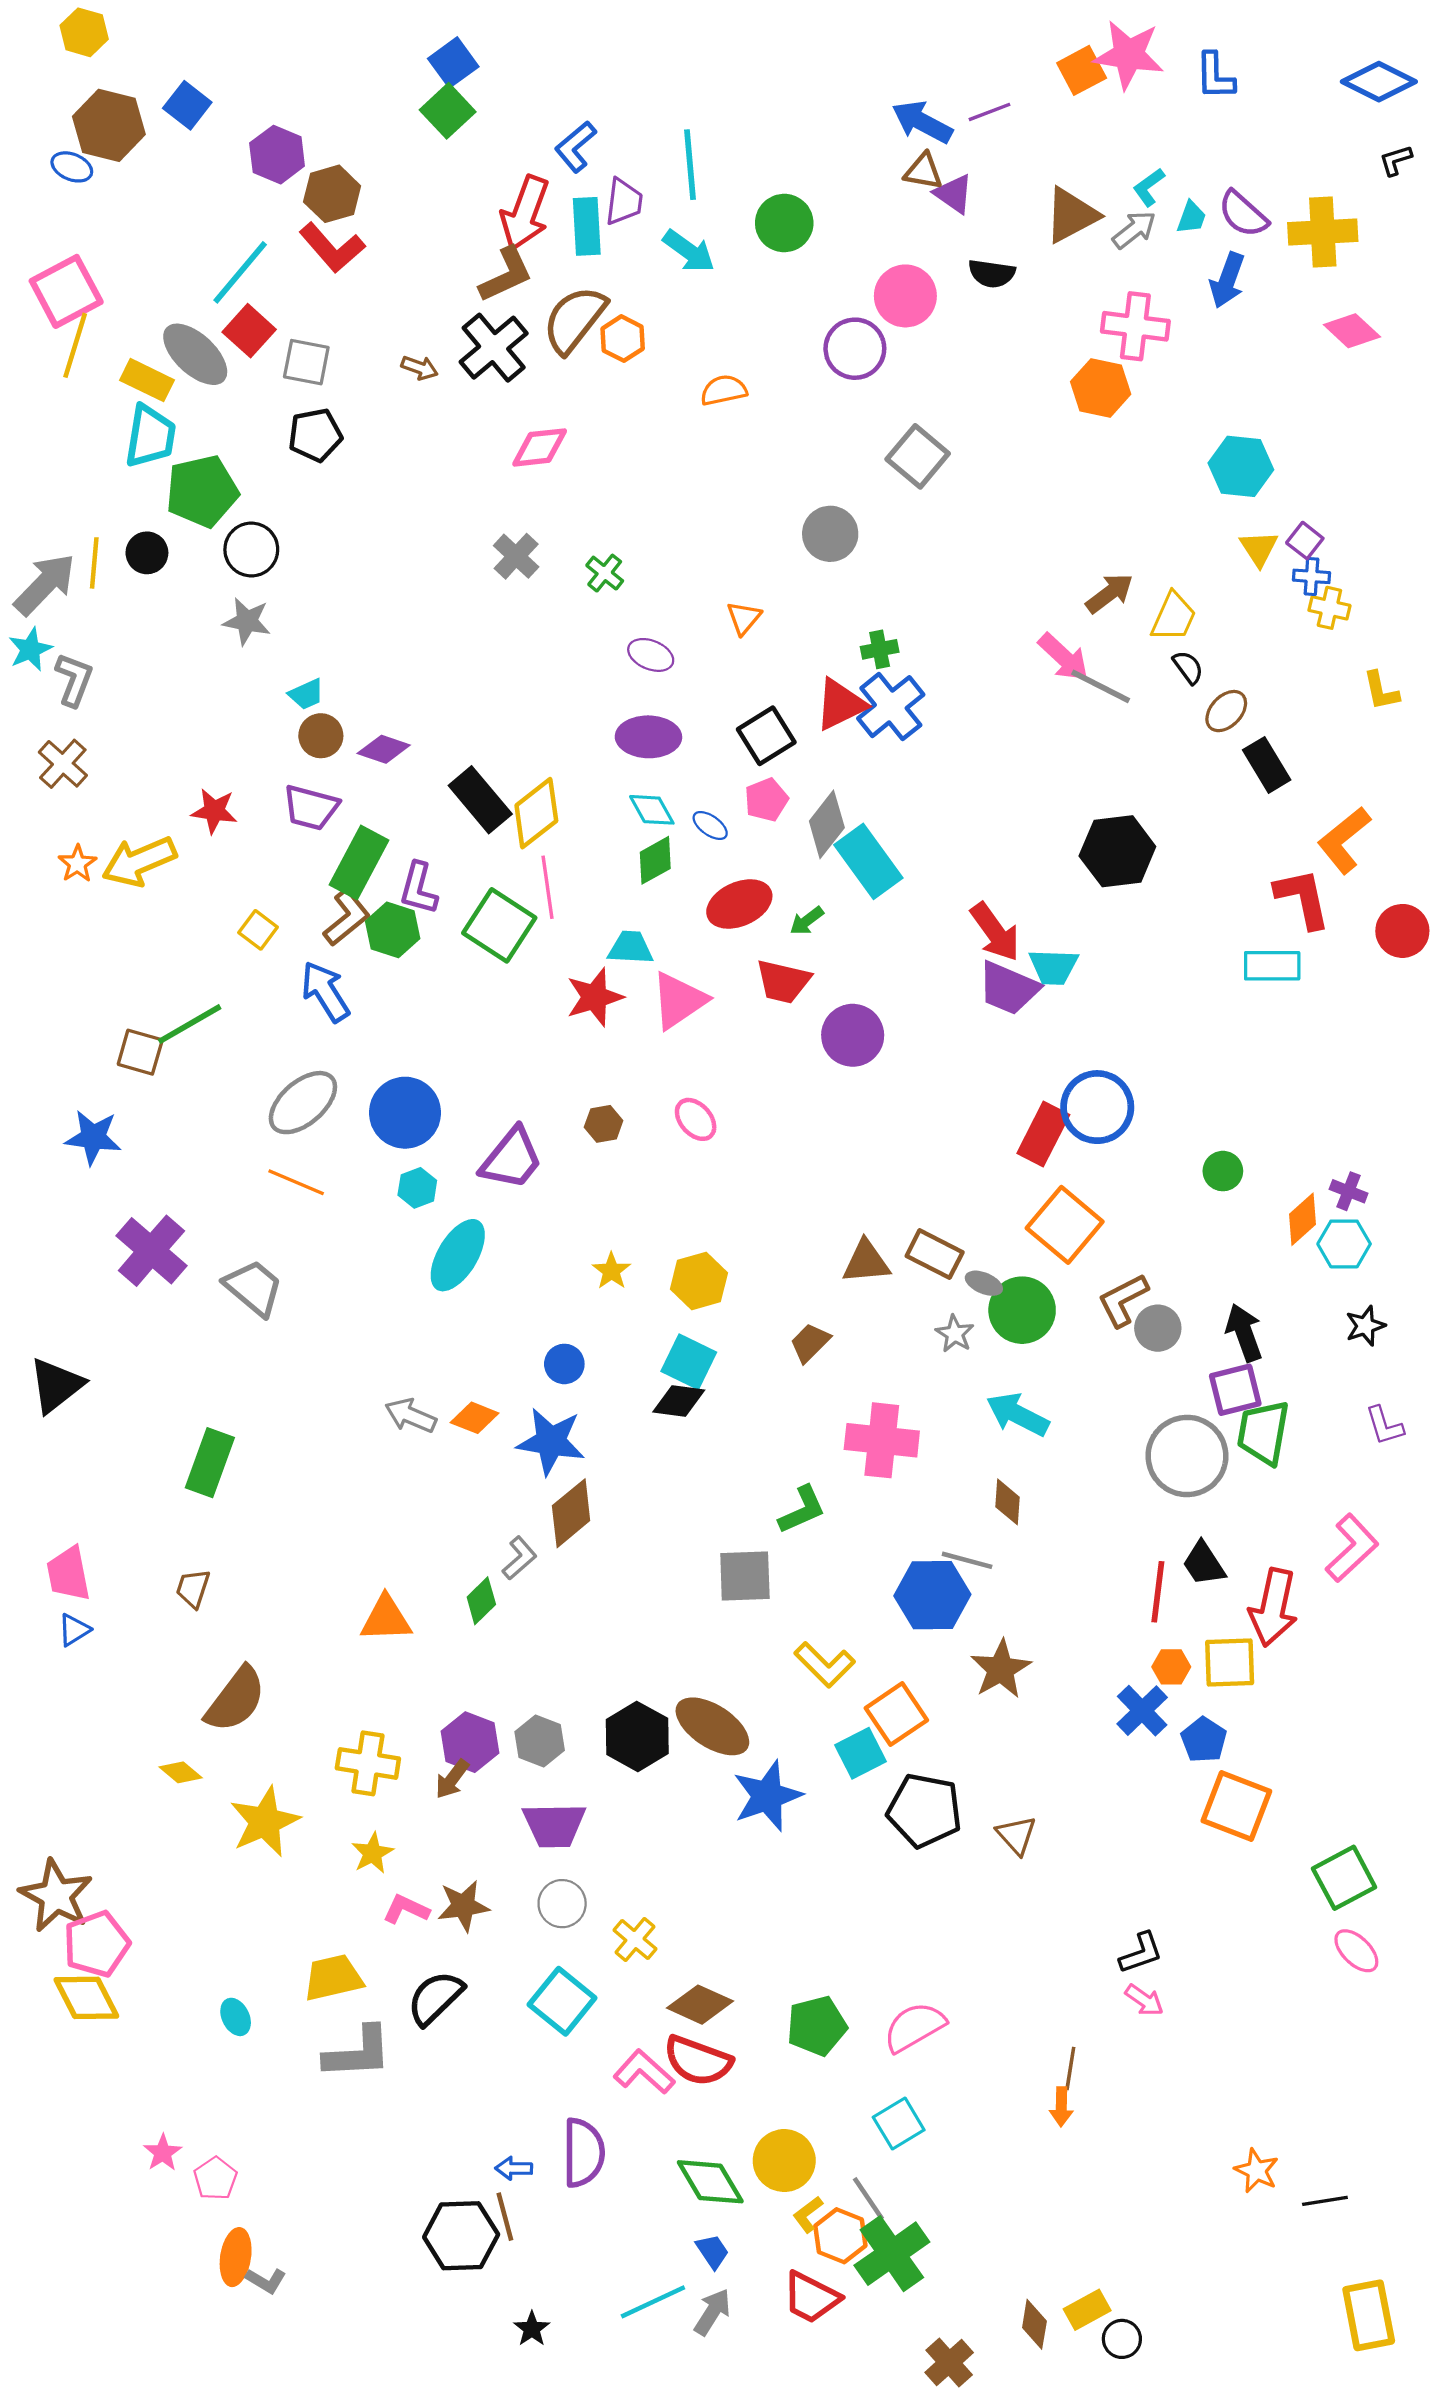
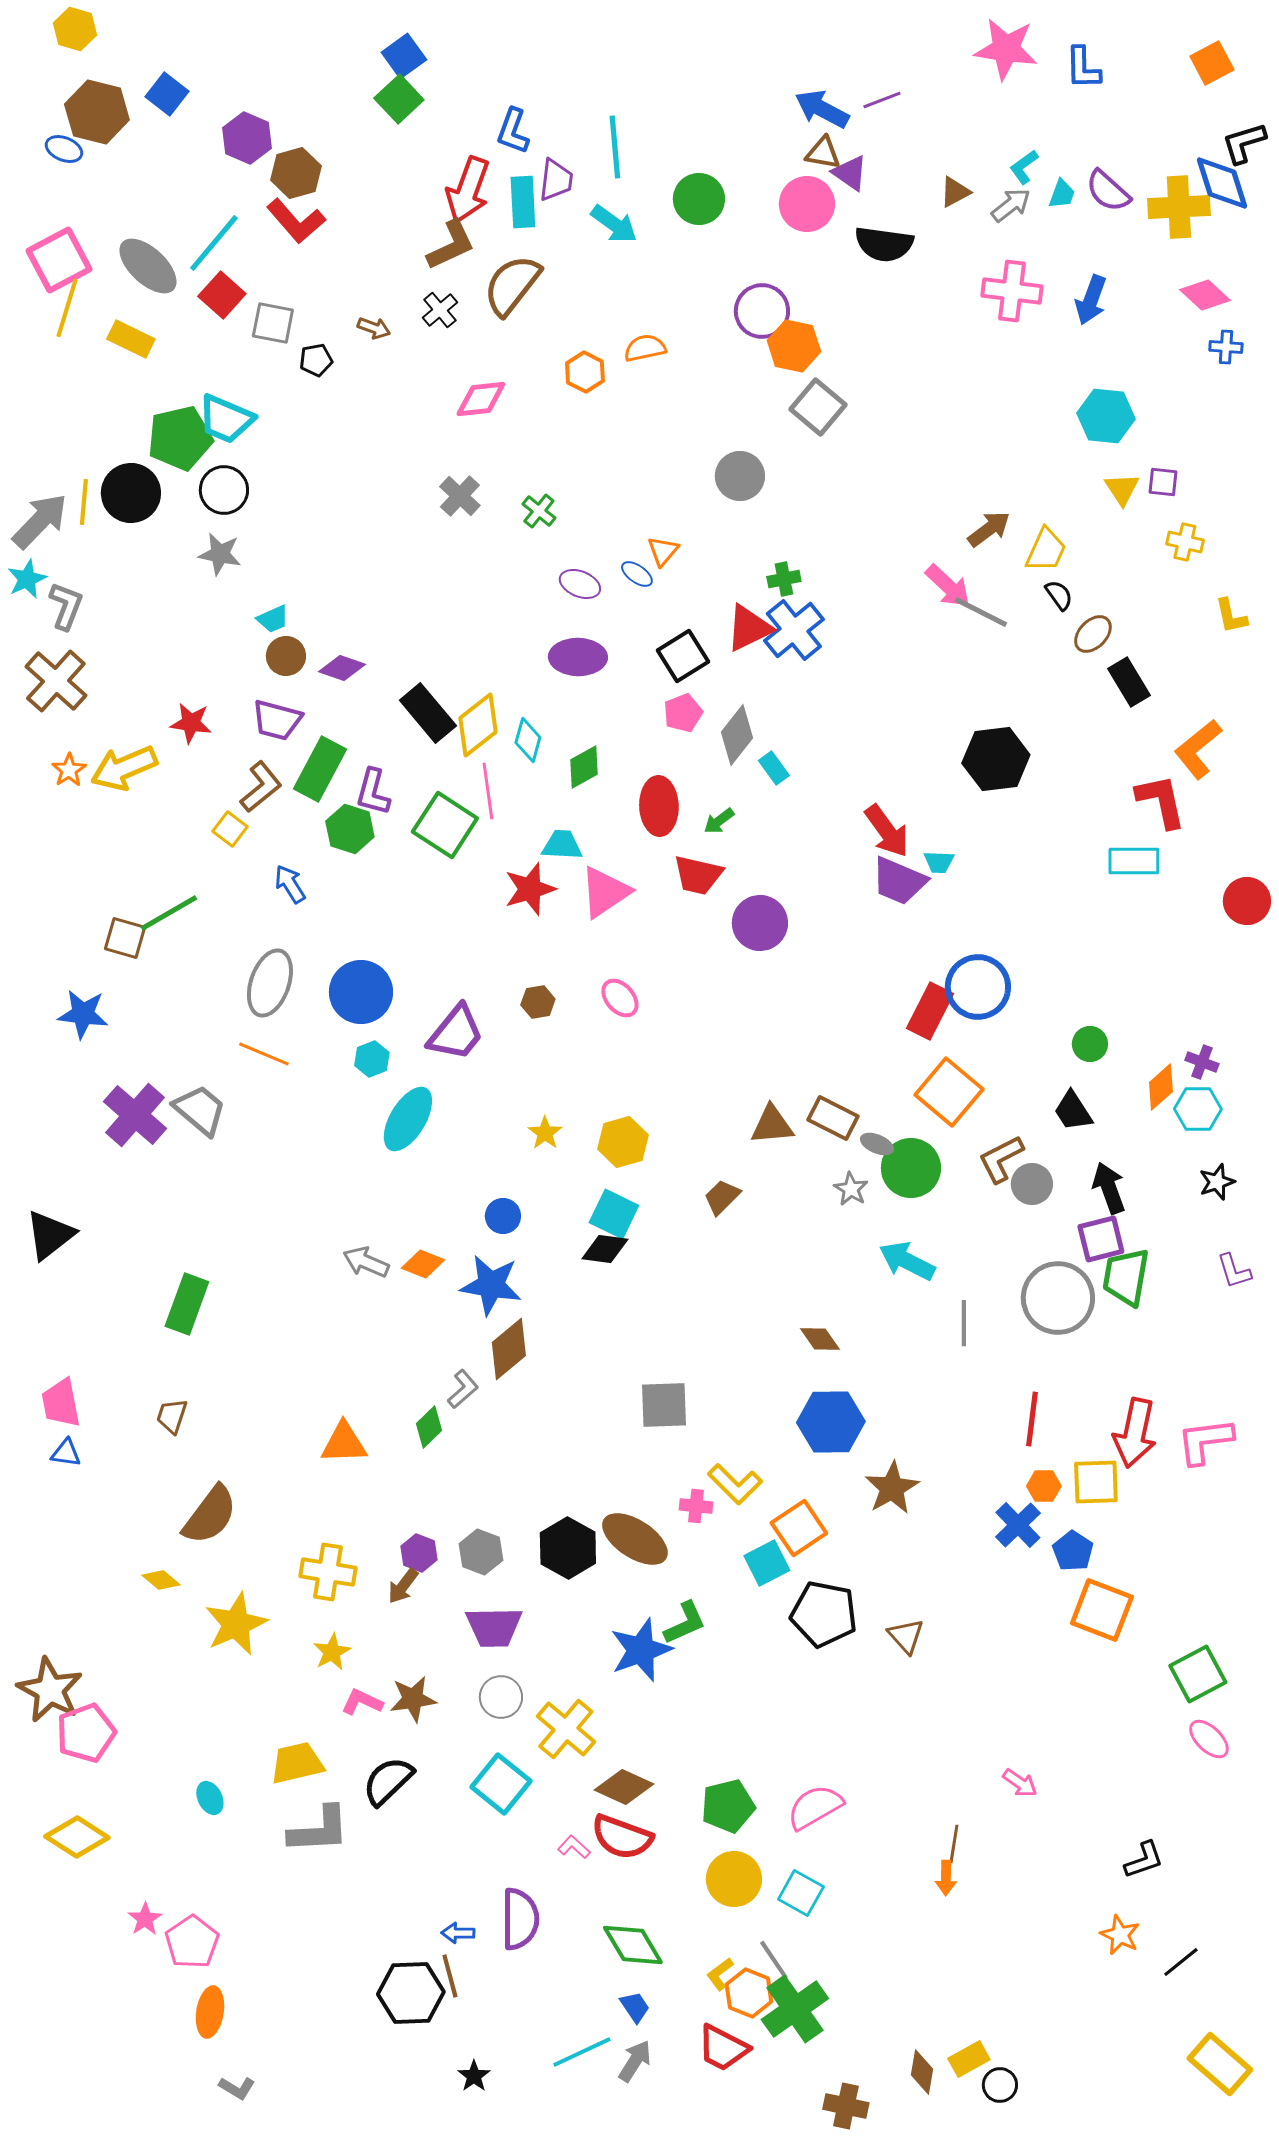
orange square: (1082, 70) -> (1212, 63), moved
blue diamond: (1379, 82) -> (1222, 183), moved, turned 46
blue L-shape: (576, 147) -> (513, 131), turned -30
black L-shape: (1396, 160) -> (1244, 143), size x1.5
brown triangle: (1071, 215) -> (955, 192), size x0.6
black semicircle: (992, 274) -> (884, 244), size x1.4
blue arrow: (1227, 280) -> (1091, 300), moved
pink circle: (905, 296) -> (807, 204), moved
orange hexagon: (623, 339) -> (585, 372), moved
black cross: (494, 348) -> (440, 310), size x0.6
gray ellipse: (195, 354) -> (148, 266), moved
orange hexagon: (1101, 388) -> (794, 346), moved
black pentagon: (315, 435) -> (316, 360), moved, size x0.7
cyan trapezoid: (150, 436) -> (226, 419), moved, turned 104
purple square: (1305, 541) -> (1163, 482), turned -32
black circle: (147, 553) -> (131, 493), size x1.6
blue cross: (1312, 576) -> (1226, 347), moved
brown cross: (63, 764) -> (56, 681), size x1.4
cyan diamond: (652, 810) -> (528, 740), moved, turned 45
blue ellipse: (710, 825) -> (637, 574), moved
cyan rectangle: (868, 861) -> (774, 768), size x0.5
red ellipse: (739, 904) -> (659, 806), turned -68
brown L-shape: (347, 917) -> (261, 787), moved
red circle: (1402, 931) -> (1247, 901), moved
cyan trapezoid: (1053, 967) -> (939, 862), size x0.7
blue arrow: (325, 992) -> (290, 884), size x0.7
gray ellipse: (303, 1103) -> (270, 983), turned -30
gray trapezoid: (254, 1288) -> (200, 1110), moved
pink cross: (882, 1440) -> (696, 1506), moved, size x0.5
brown diamond: (1007, 1502) -> (820, 1339), moved, turned -39
green L-shape: (802, 1510) -> (685, 1623), moved
pink L-shape: (1352, 1548) -> (1205, 1441), moved, turned -144
gray line: (967, 1560) -> (964, 1323), moved, turned 75
black trapezoid: (1204, 1564) -> (1073, 1111), moved
blue triangle: (74, 1630) -> (66, 1453), turned 40
purple hexagon: (470, 1742) -> (419, 1553), size x0.7
blue star: (767, 1796) -> (641, 1650), moved
yellow cross: (635, 1940) -> (566, 1729), size x1.5
black L-shape: (1141, 1953) -> (1144, 1860), moved
yellow diamond: (86, 1998) -> (77, 1837), moved, turned -30
pink L-shape: (644, 2072) -> (574, 1847), size x0.6
cyan square: (899, 2124) -> (801, 1893), turned -30
yellow circle: (784, 2161) -> (734, 1879), moved
pink pentagon: (215, 2178) -> (192, 1942), size x1.4
black line: (1325, 2201) -> (1181, 1962), turned -30
gray L-shape: (266, 2281) -> (237, 2088), moved
yellow rectangle: (1369, 2315) -> (1220, 2064), turned -38
brown cross: (949, 2362) -> (846, 2106), turned -36

